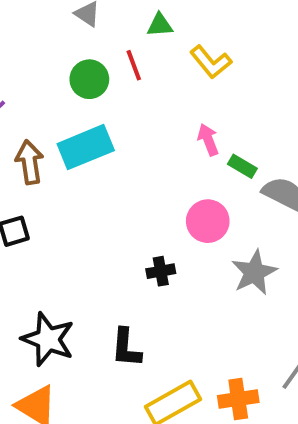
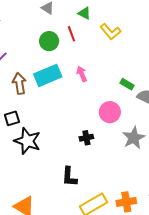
green triangle: (160, 25) -> (84, 13), turned 32
pink arrow: (208, 140) -> (82, 74), moved
black star: (48, 339) -> (27, 141), moved

